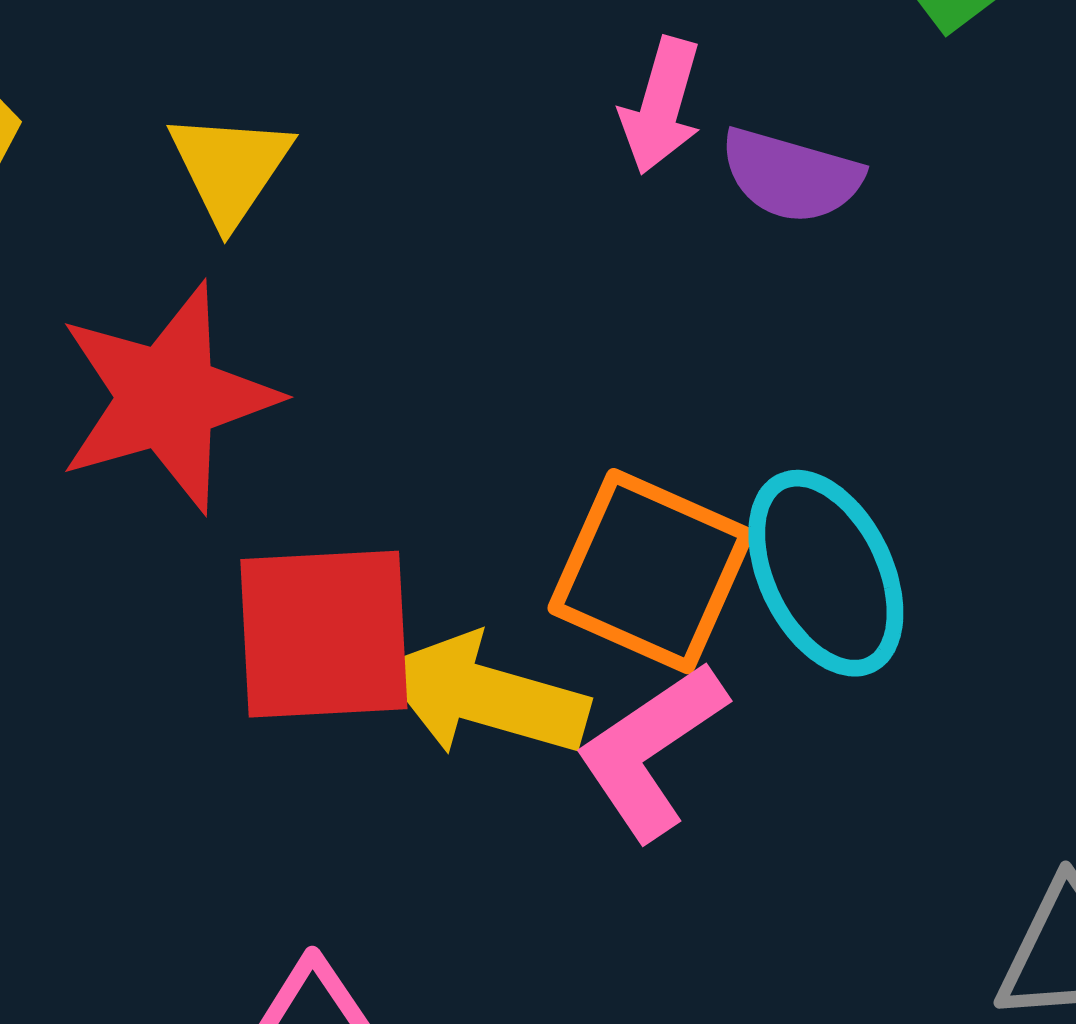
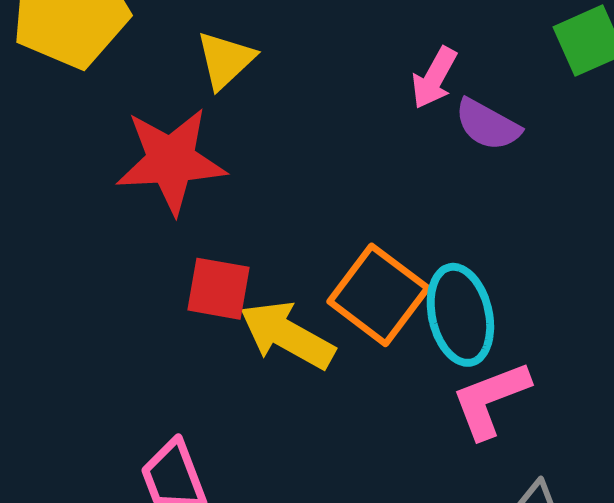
red square: (324, 634) -> (219, 289), size x0.7
pink L-shape: (651, 750) -> (491, 400), moved

